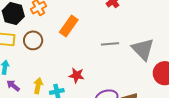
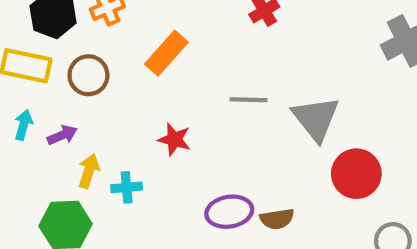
red star: (77, 75) -> (174, 139), moved
purple arrow: (13, 86) -> (62, 135), moved, turned 112

